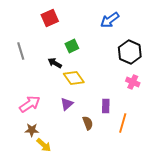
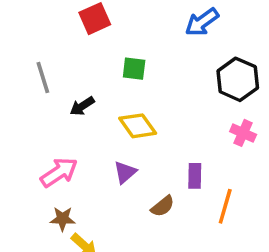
green square: (72, 46) -> (134, 69), turned 32
black arrow: (55, 63) -> (82, 106), moved, turned -64
brown semicircle: (88, 123) -> (163, 206), turned 72

